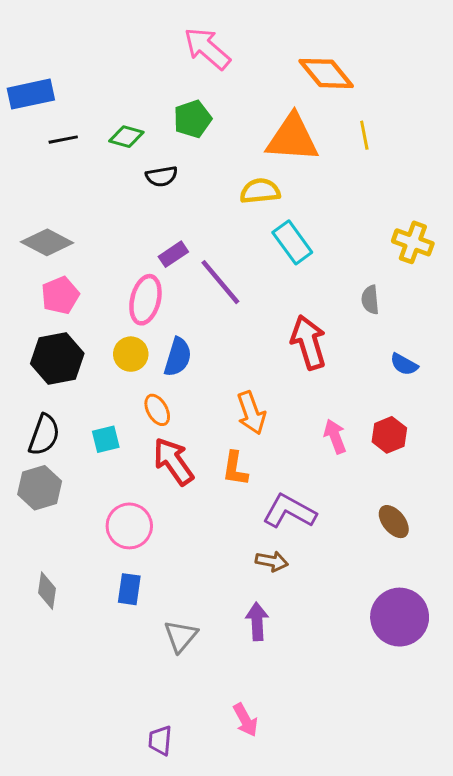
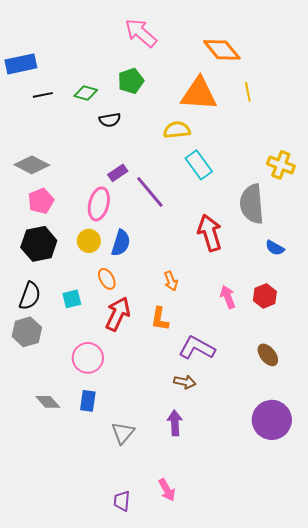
gray semicircle: (370, 300) -> (252, 204), size x2.0
orange arrow: (251, 413) -> (171, 281), size x0.7
red arrow: (173, 461) -> (118, 314), turned 60
gray diamond: (47, 591) -> (48, 402), moved, turned -50
purple trapezoid: (160, 740) -> (122, 501), moved

